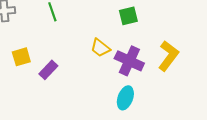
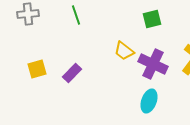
yellow square: (21, 57) -> (37, 69), moved

